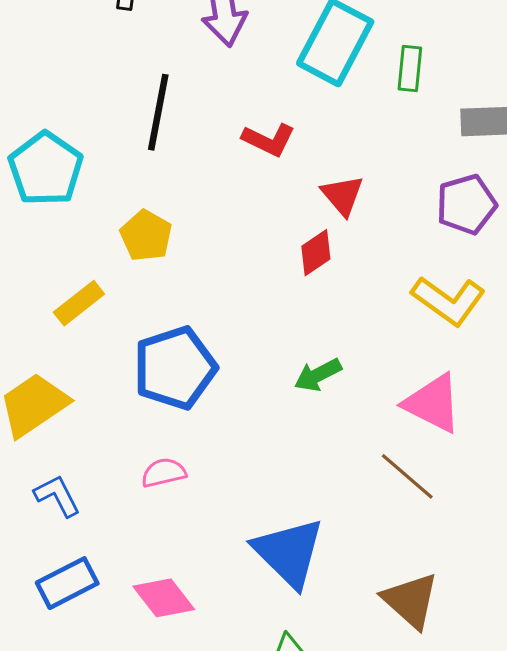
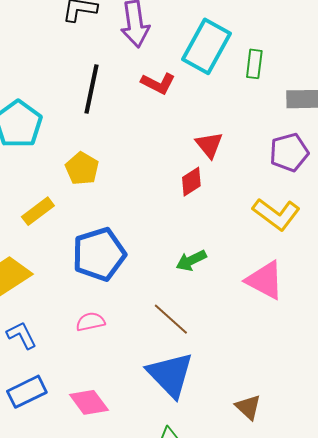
red L-shape: (269, 140) -> (158, 83), moved
brown line: (407, 476) -> (171, 319), moved
brown triangle: (411, 600) -> (248, 407), size x0.7

